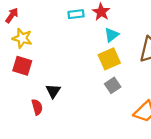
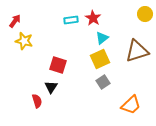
red square: (22, 66) -> (58, 65), moved

